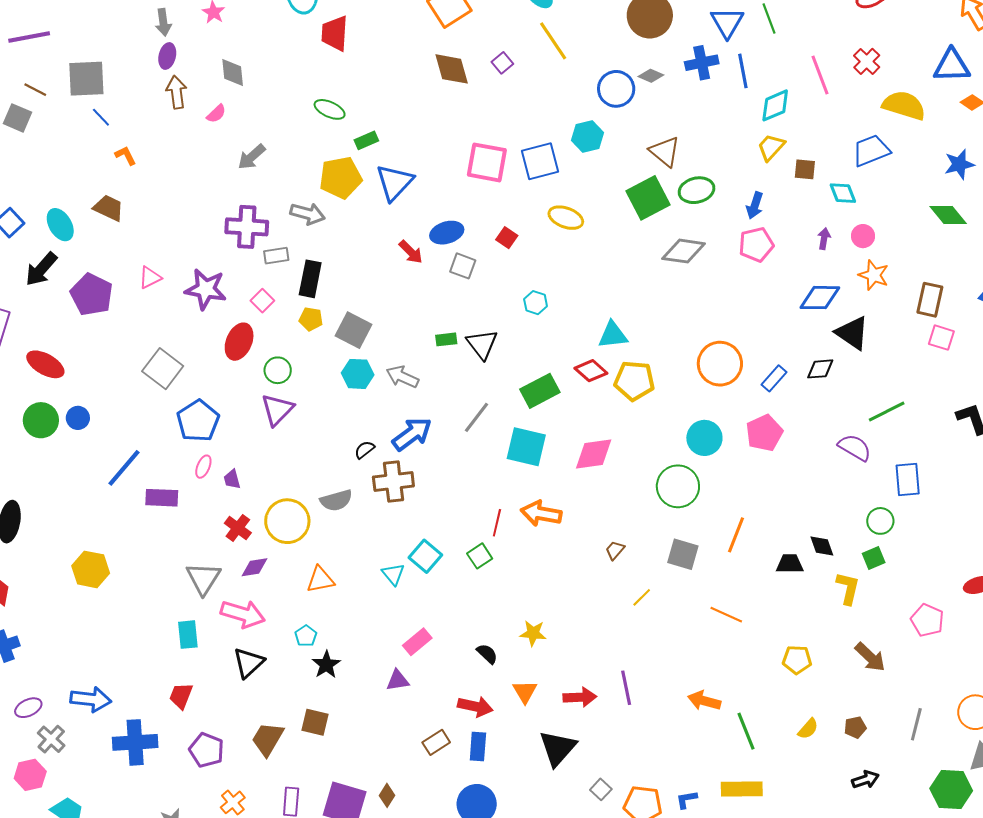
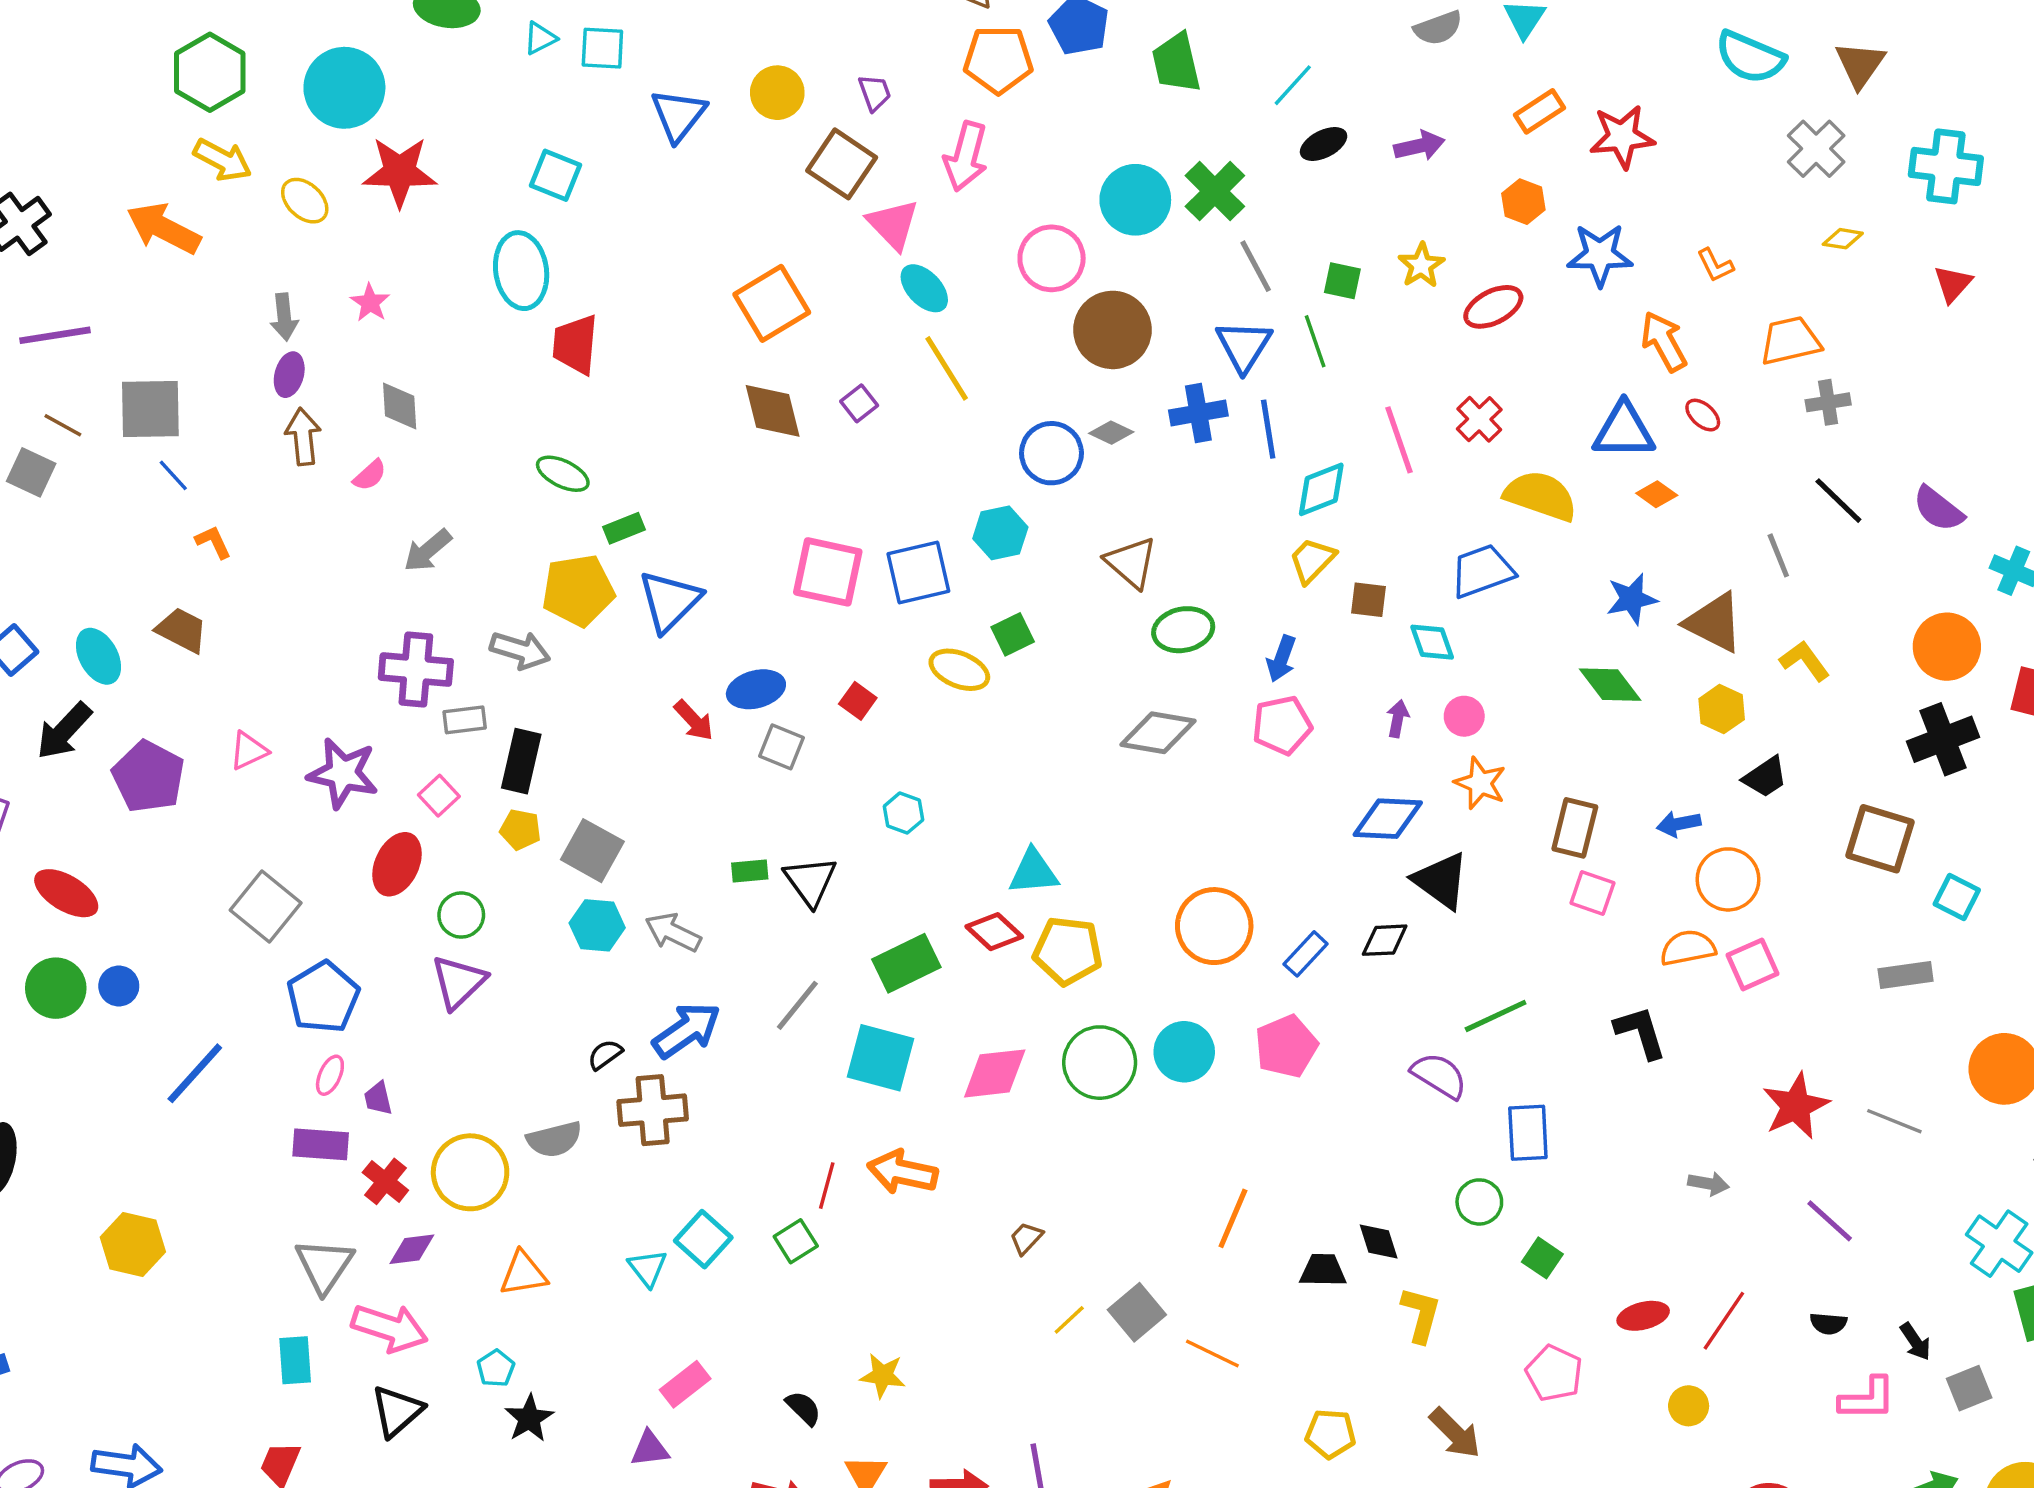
green square: (648, 198) -> (1013, 634), moved, size x0.6
green circle: (678, 486) -> (1100, 1063), moved
purple rectangle: (162, 498) -> (321, 1144), moved
gray square: (683, 554) -> (1137, 1312), moved, turned 32
green square: (874, 558) -> (1542, 1258), moved, turned -35

